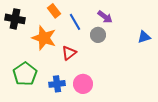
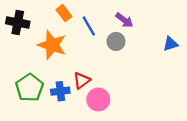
red triangle: (69, 53) -> (82, 81), moved
blue cross: (57, 84) -> (60, 91), moved

